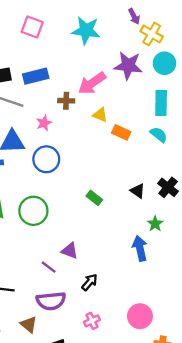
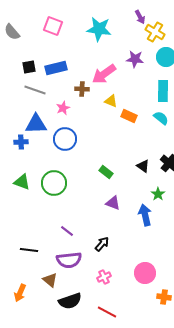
purple star: (128, 66) -> (135, 59), size x0.7
purple triangle: (70, 251) -> (113, 203), moved

